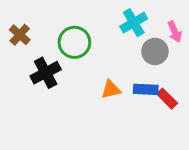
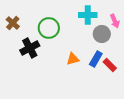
cyan cross: (134, 23) -> (88, 15), turned 30
blue rectangle: (146, 89) -> (96, 59), turned -63

